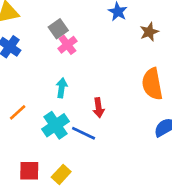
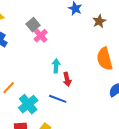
cyan arrow: (62, 88) -> (56, 66), moved
cyan cross: (56, 125) -> (28, 104), moved

